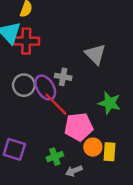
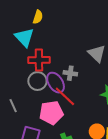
red cross: (26, 41) -> (39, 60), moved
pink pentagon: (79, 127) -> (51, 113), moved

